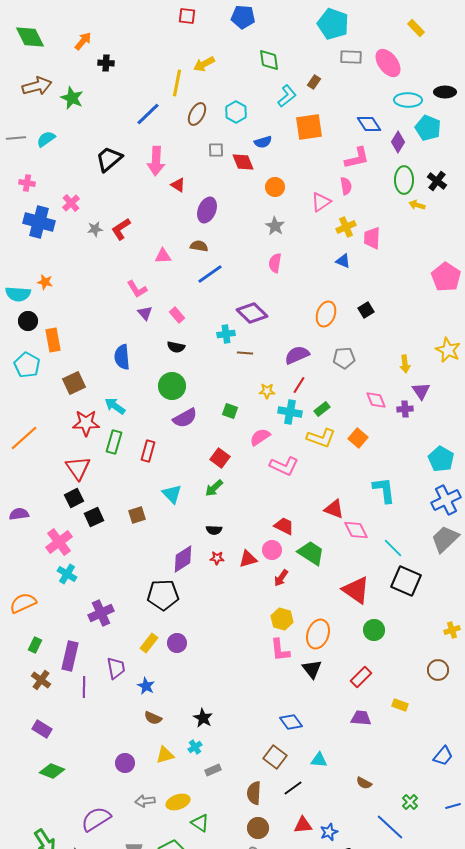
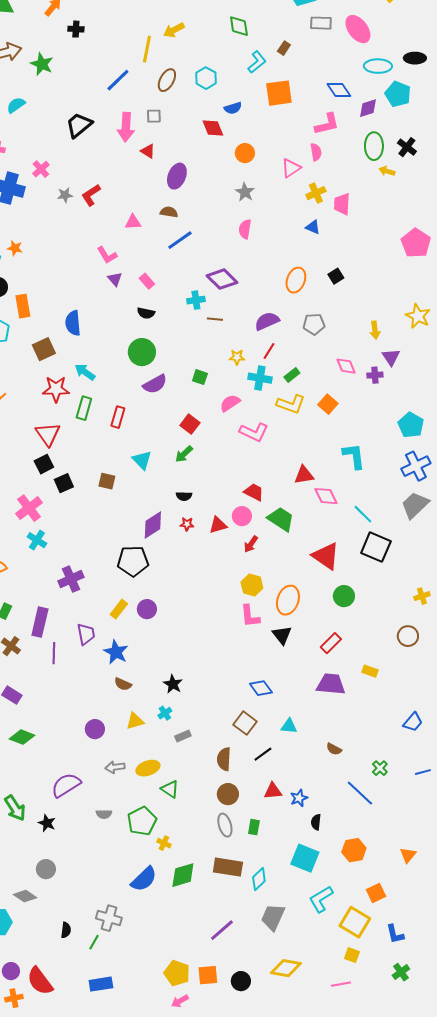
purple diamond: (398, 142) -> (368, 108), turned 40
gray square: (216, 150) -> (154, 116), moved
blue semicircle: (122, 357) -> (73, 323), moved
red triangle: (334, 509) -> (304, 475), turned -30
brown square: (137, 515) -> (107, 481), turned 30
blue star: (146, 686) -> (116, 652), size x1.4
purple trapezoid: (361, 718) -> (331, 684), size x1.4

